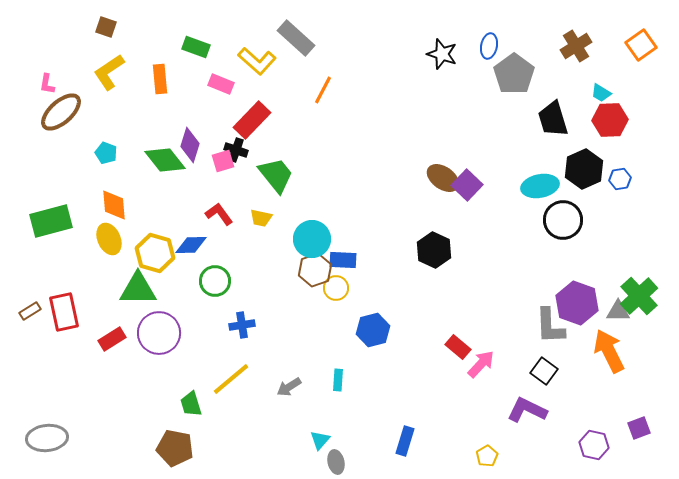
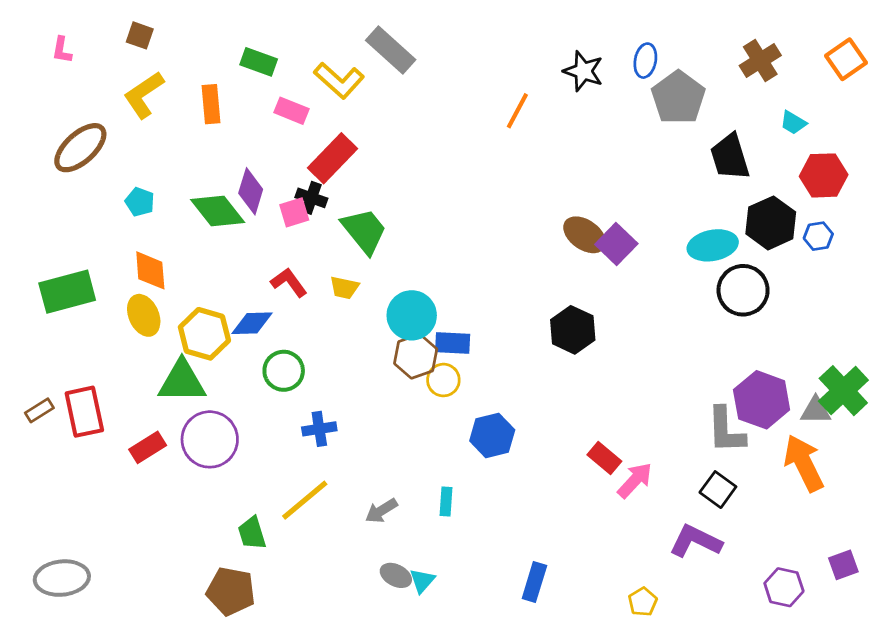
pink L-shape: (47, 84) -> (62, 50), moved
orange line: (323, 90) -> (517, 111), moved
red hexagon: (610, 120) -> (824, 175), moved
gray ellipse: (336, 462) -> (396, 575), moved, turned -50

